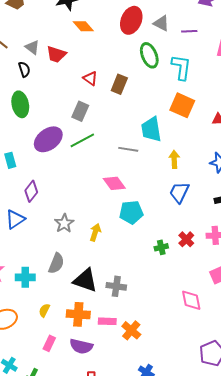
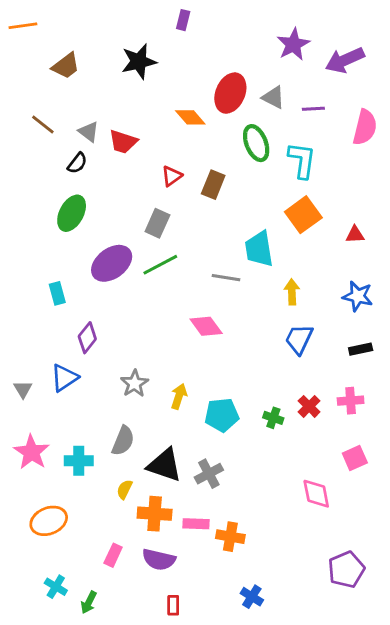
orange diamond: (83, 26) -> (190, 117), moved
black semicircle: (24, 69) -> (77, 163), turned 56
red triangle: (90, 78) -> (172, 176), turned 49
green ellipse: (20, 104) -> (72, 213), turned 40
orange square: (182, 105) -> (303, 215), turned 30
cyan pentagon: (131, 212) -> (222, 415), moved
green cross: (161, 247) -> (273, 418), turned 32
gray cross: (116, 286) -> (209, 474), turned -36
yellow semicircle: (44, 310) -> (124, 489), moved
orange cross: (131, 330) -> (230, 537), turned -30

